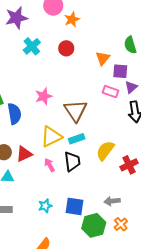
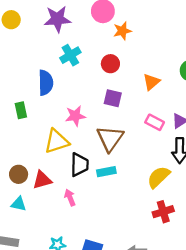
purple square: (120, 71) -> (113, 98), moved
blue semicircle: (14, 114) -> (46, 83), moved
yellow triangle: (51, 137) -> (57, 141), moved
yellow semicircle: (105, 151) -> (159, 177), moved
black trapezoid: (72, 161) -> (79, 165), moved

